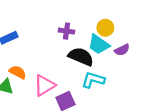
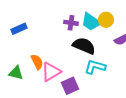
cyan trapezoid: (99, 44) -> (91, 22), moved
orange semicircle: (18, 72) -> (37, 62), moved, turned 35

